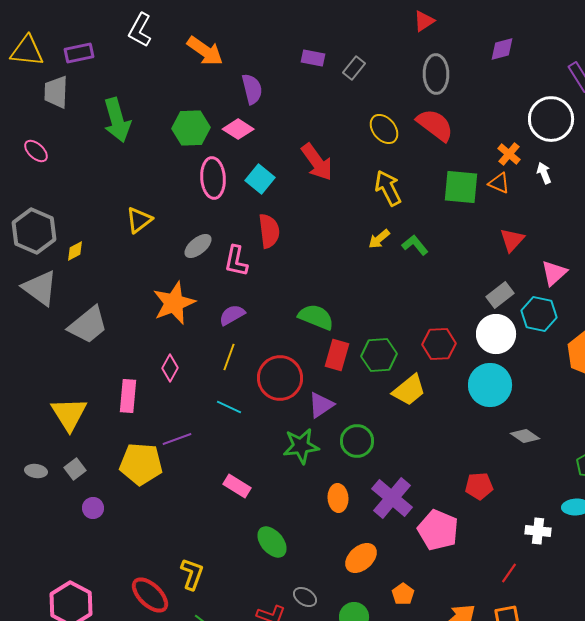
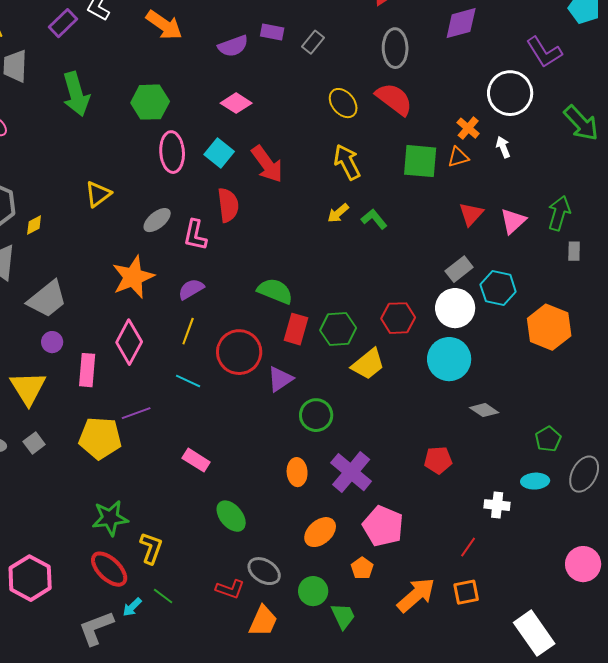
purple diamond: (502, 49) -> (461, 23), size x1.4
purple rectangle: (79, 53) -> (63, 23), moved, turned -32
purple semicircle: (252, 89) -> (233, 46), moved, turned 84
pink diamond: (238, 129) -> (236, 103), moved
red arrow: (317, 162) -> (267, 164), moved
orange triangle: (499, 183) -> (458, 157), turned -40
pink triangle: (554, 273) -> (513, 221), moved
pink diamond: (170, 368) -> (129, 342), size x1.6
green star: (301, 446) -> (110, 518), moved
purple circle: (93, 508) -> (52, 342), moved
pink pentagon: (438, 530) -> (383, 526), moved
gray ellipse: (305, 597) -> (264, 571), size x1.4

